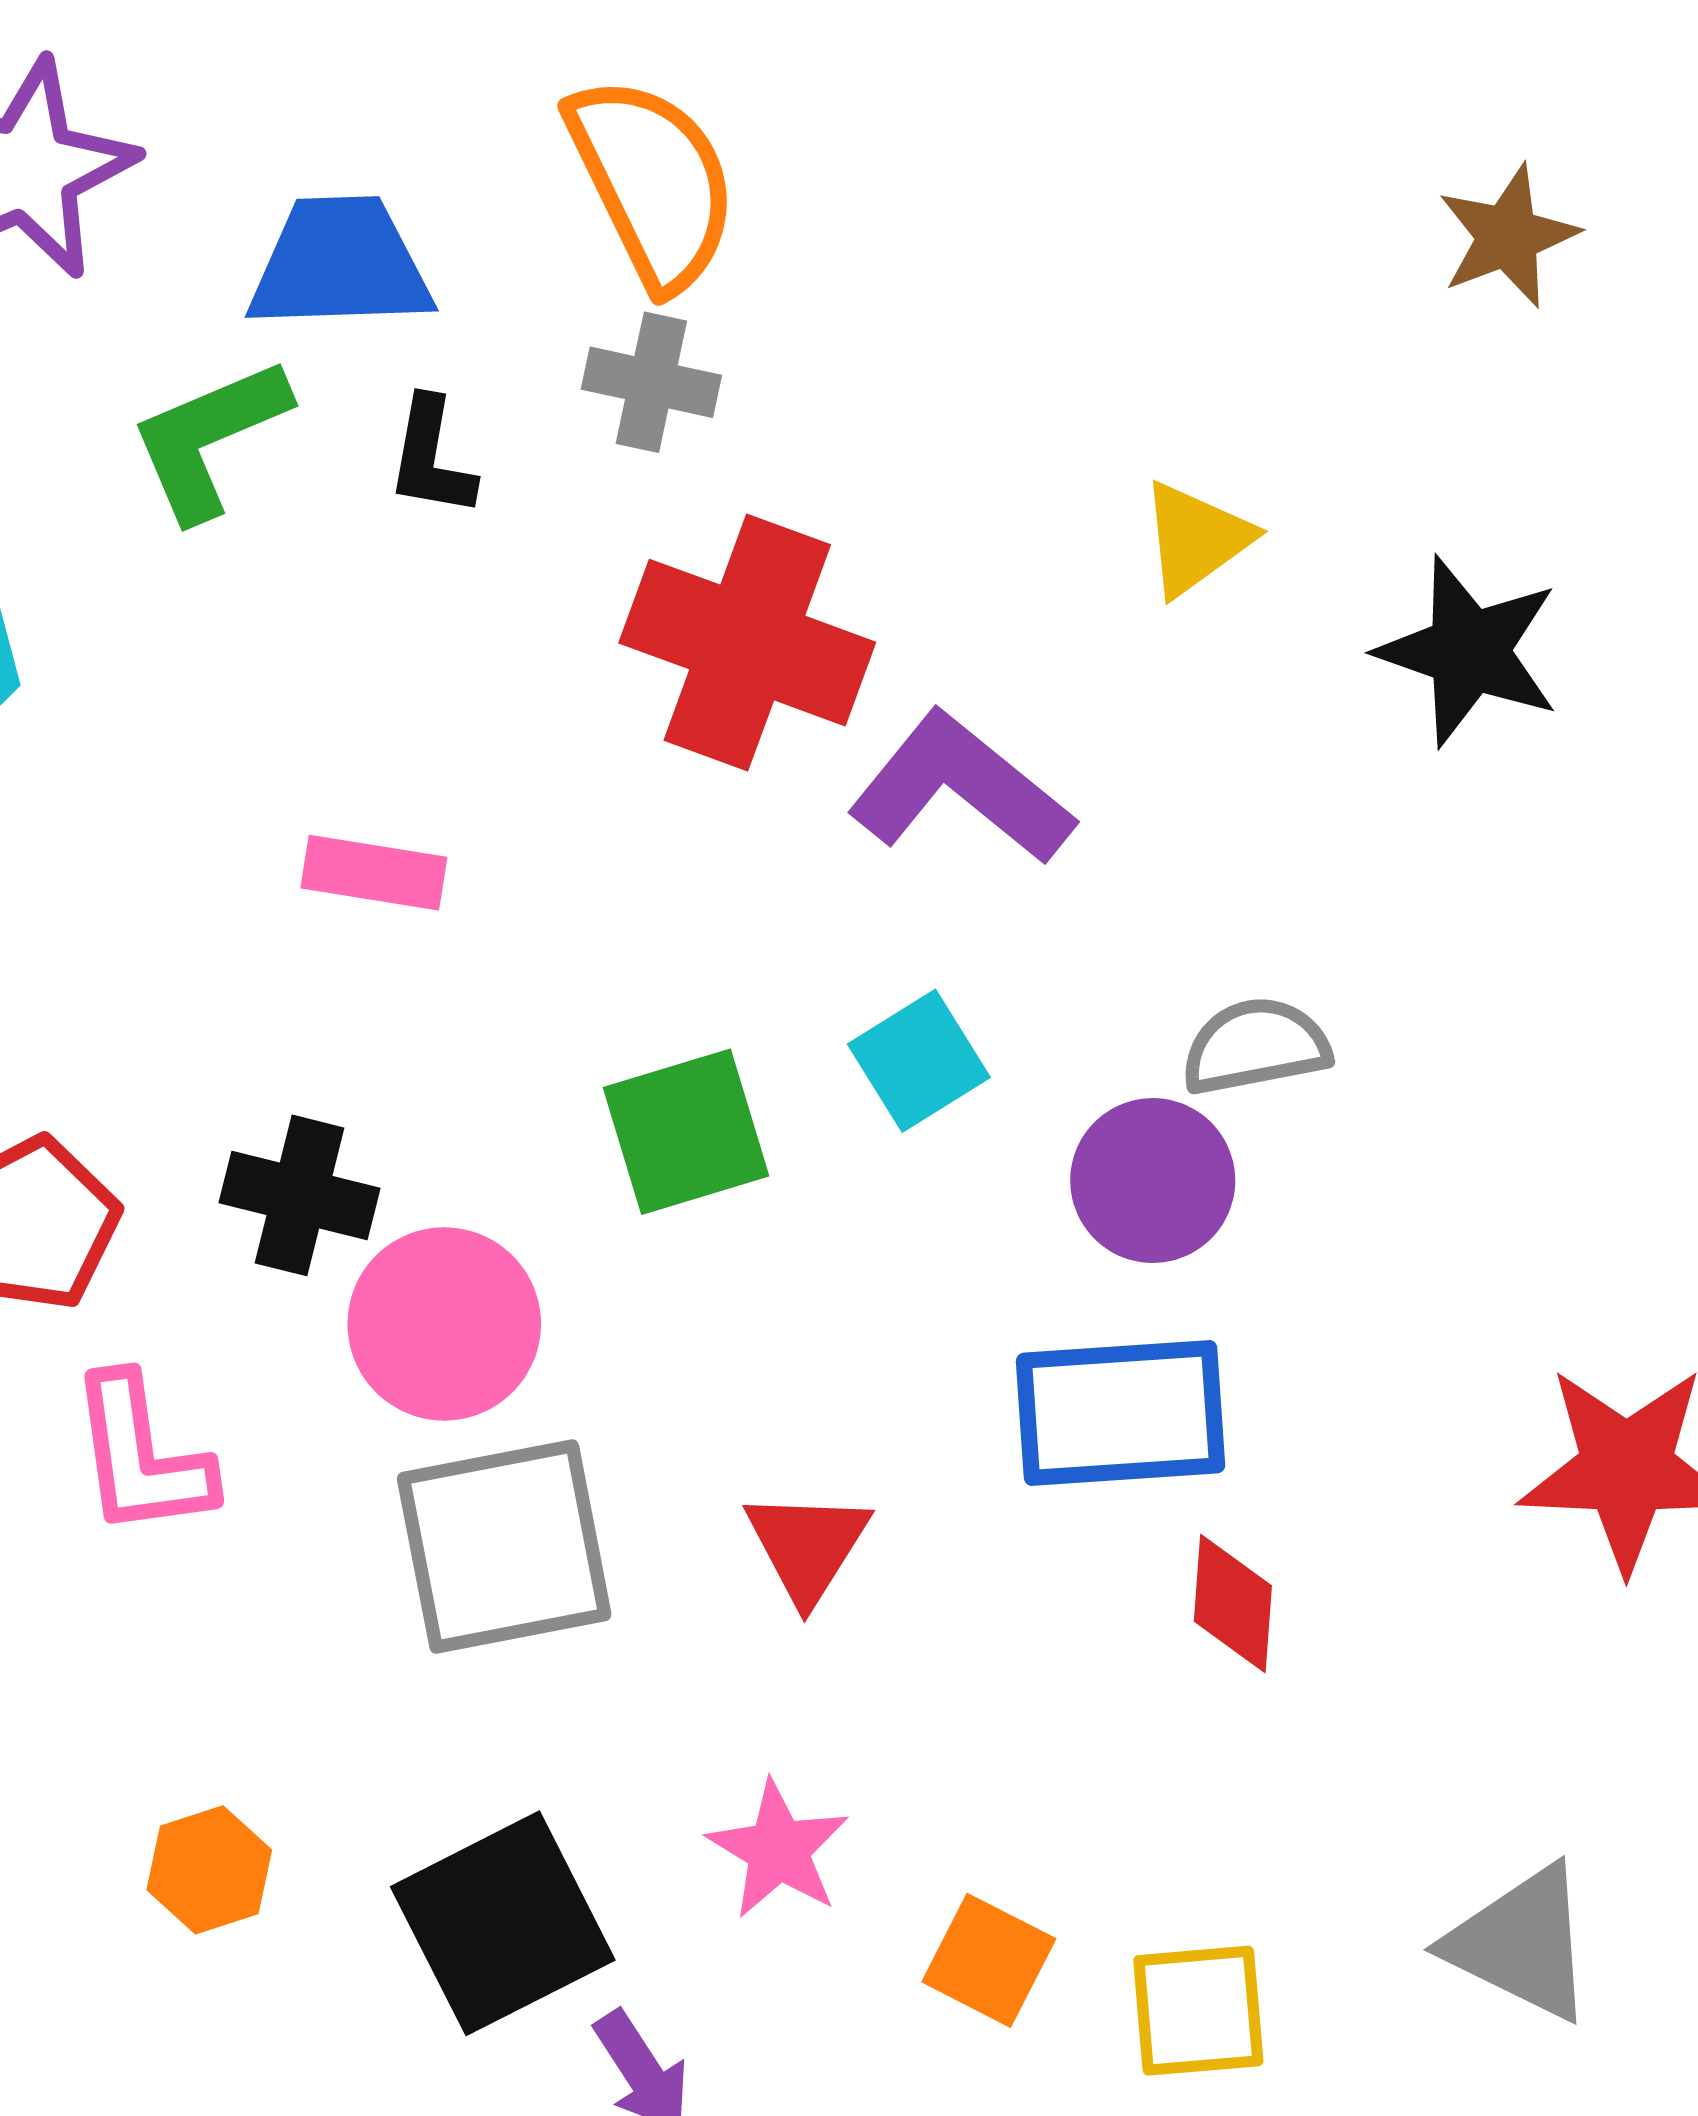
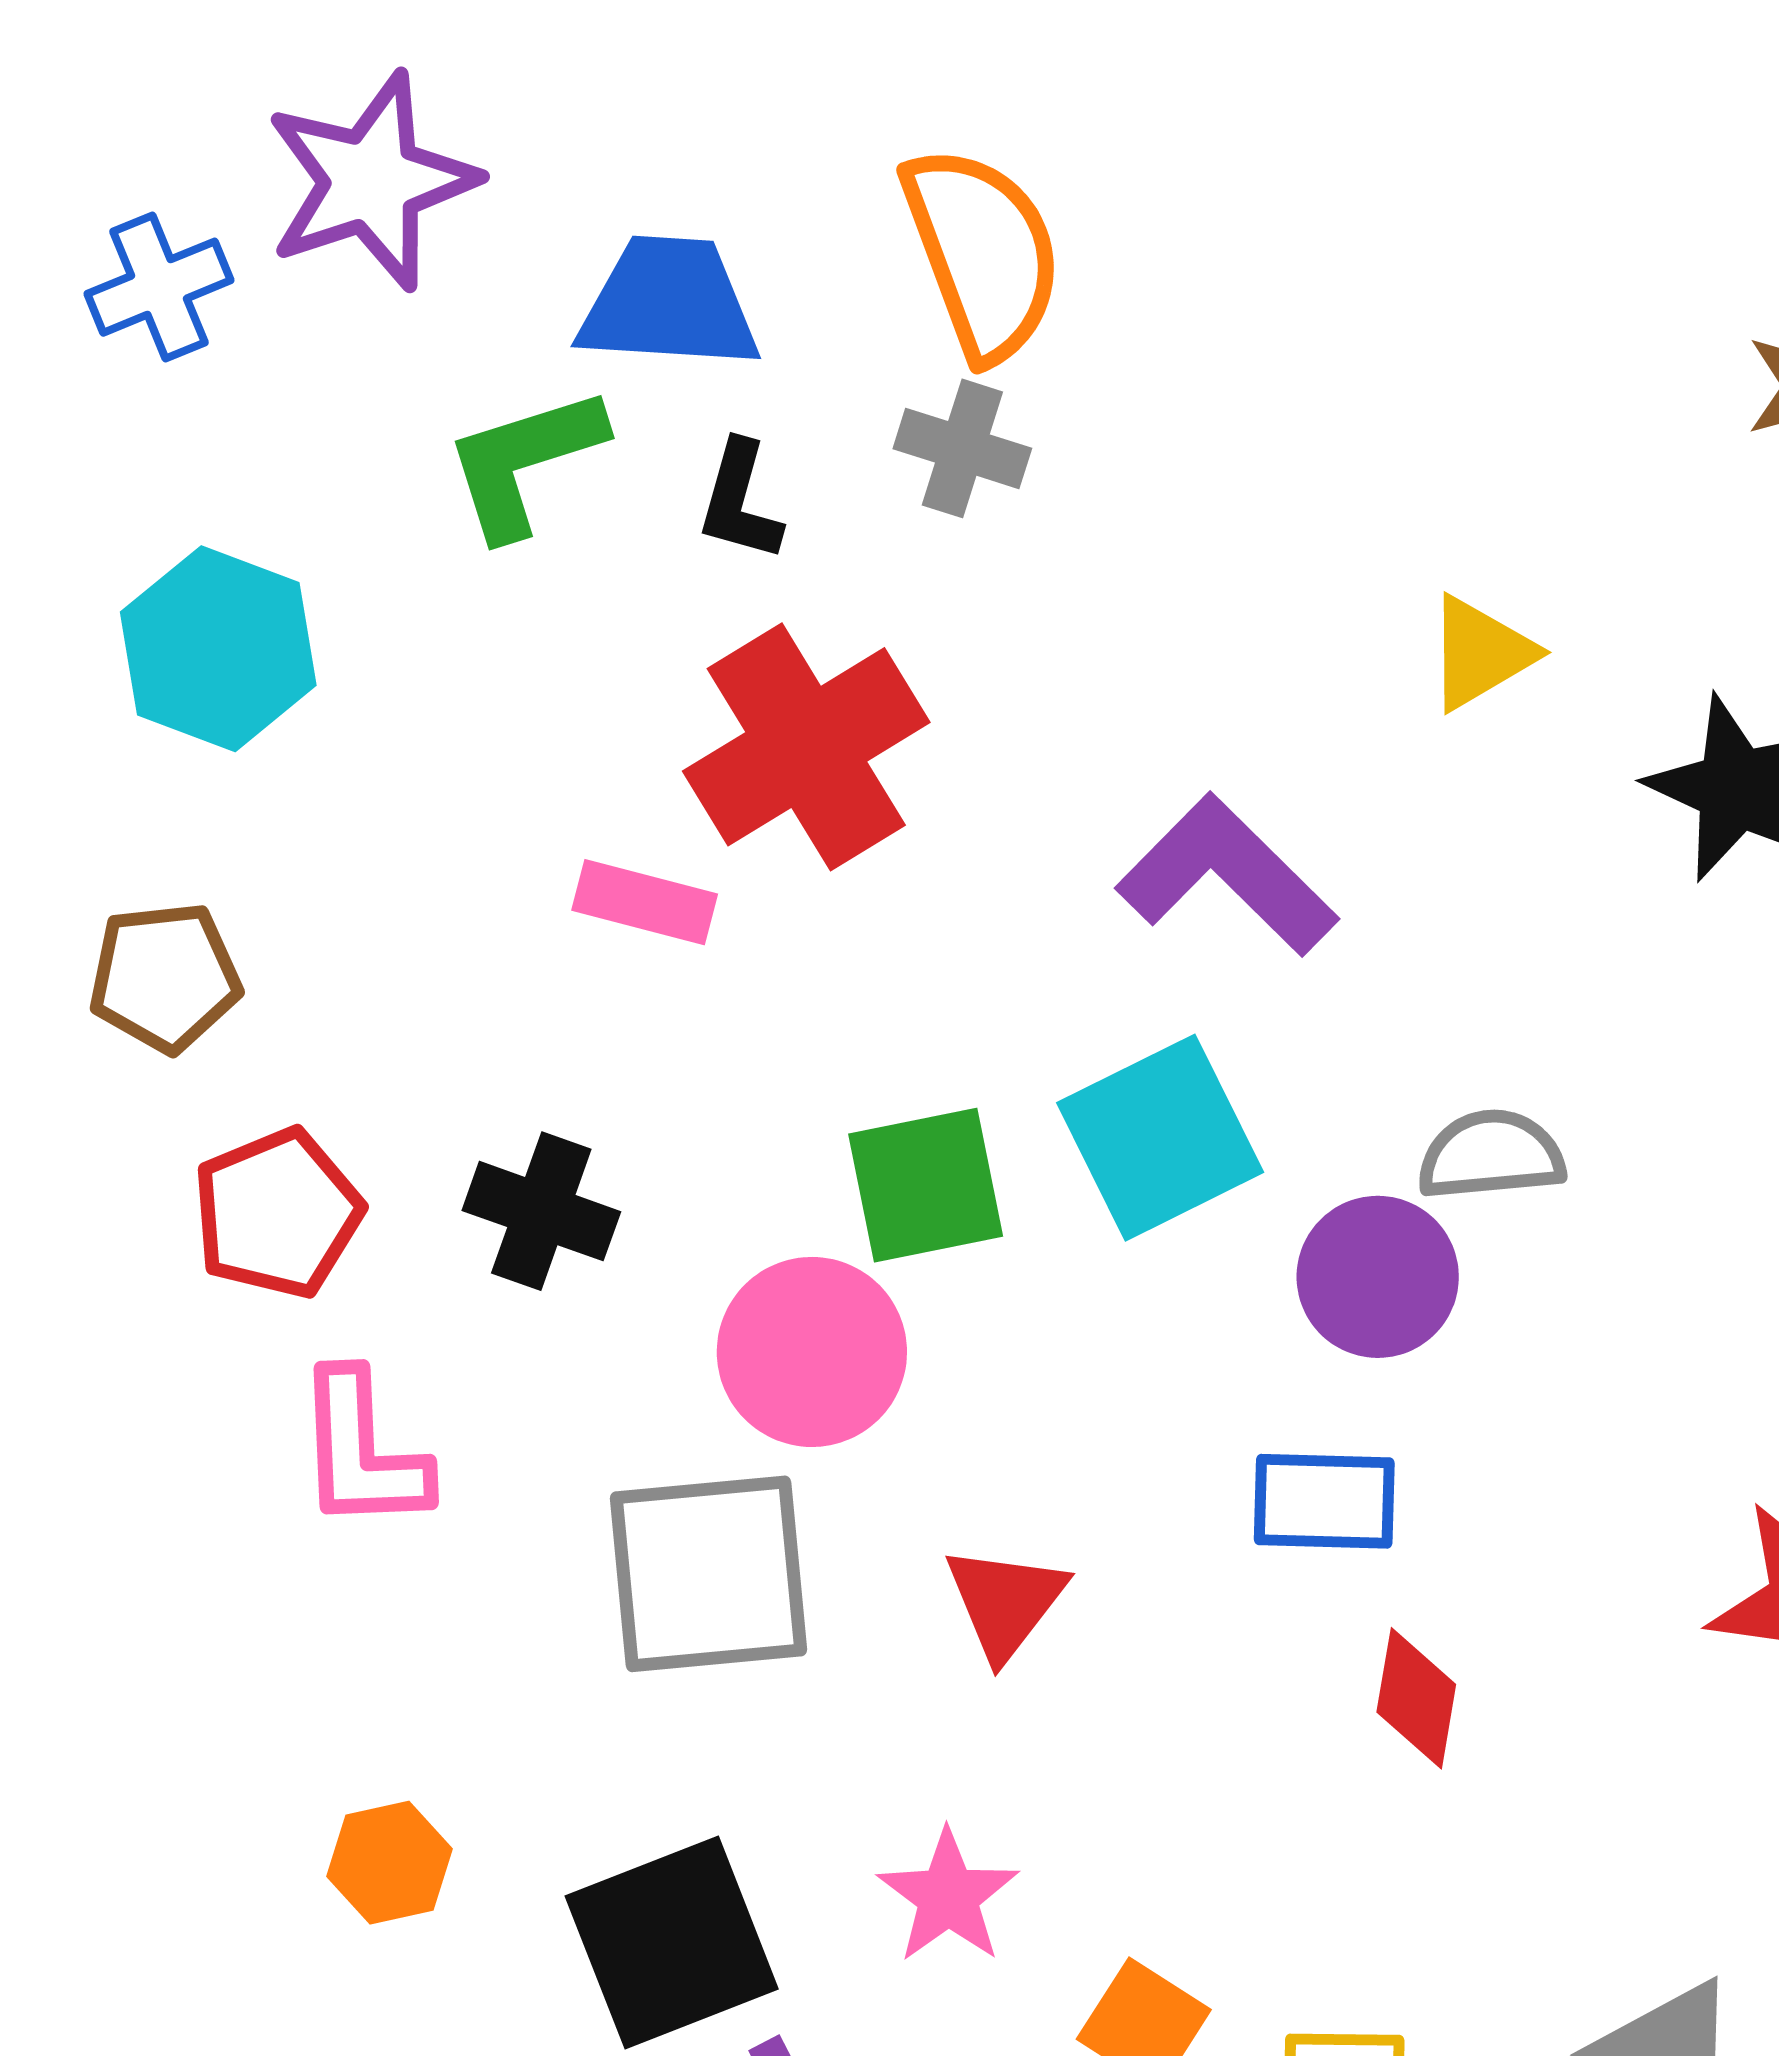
red cross: (747, 643) -> (806, 747), moved, turned 33
cyan square: (919, 1061) -> (1160, 1138), size x1.5
pink circle: (444, 1324) -> (812, 1352), moved
blue rectangle: (1121, 1413) -> (1324, 1501), size x0.7

